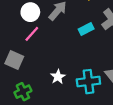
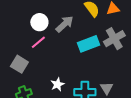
cyan rectangle: (86, 29) -> (89, 44), size x1.5

